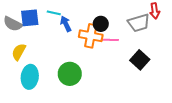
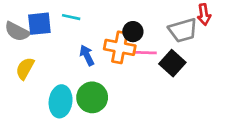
blue arrow: (66, 24) -> (87, 55), moved
black square: (140, 60) -> (172, 63), moved
cyan ellipse: (30, 77) -> (61, 101), moved

